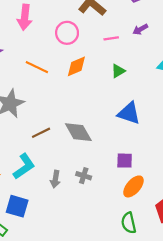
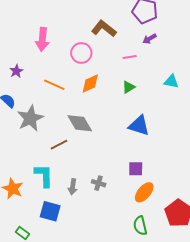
purple arrow: (140, 29) -> (150, 39), moved
pink line: (111, 38) -> (130, 57), moved
gray diamond: (78, 132) -> (80, 123), moved
cyan L-shape: (24, 166) -> (44, 176), turned -55
blue square: (17, 206) -> (50, 211), moved

